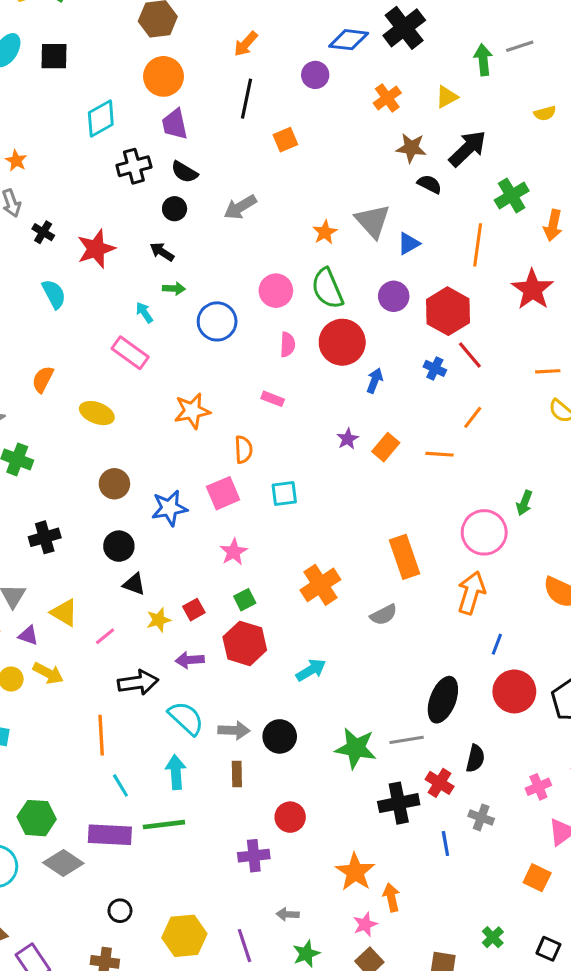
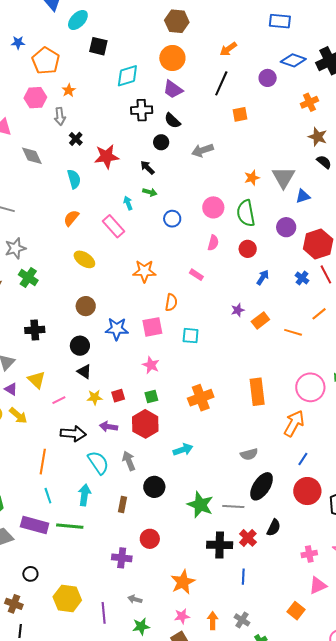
black square: (54, 56) -> (98, 46), moved
purple trapezoid: (175, 124) -> (173, 89), turned -55
blue circle: (217, 321) -> (172, 219), size x0.7
red circle: (342, 342) -> (248, 249), size x0.6
orange semicircle: (43, 379) -> (71, 218), moved
pink star: (234, 552) -> (151, 365), turned -30
gray semicircle: (384, 615) -> (249, 454), moved
gray arrow: (234, 730) -> (129, 461), moved, turned -126
gray cross: (481, 817) -> (242, 620), moved
orange arrow: (391, 897) -> (213, 621), moved

